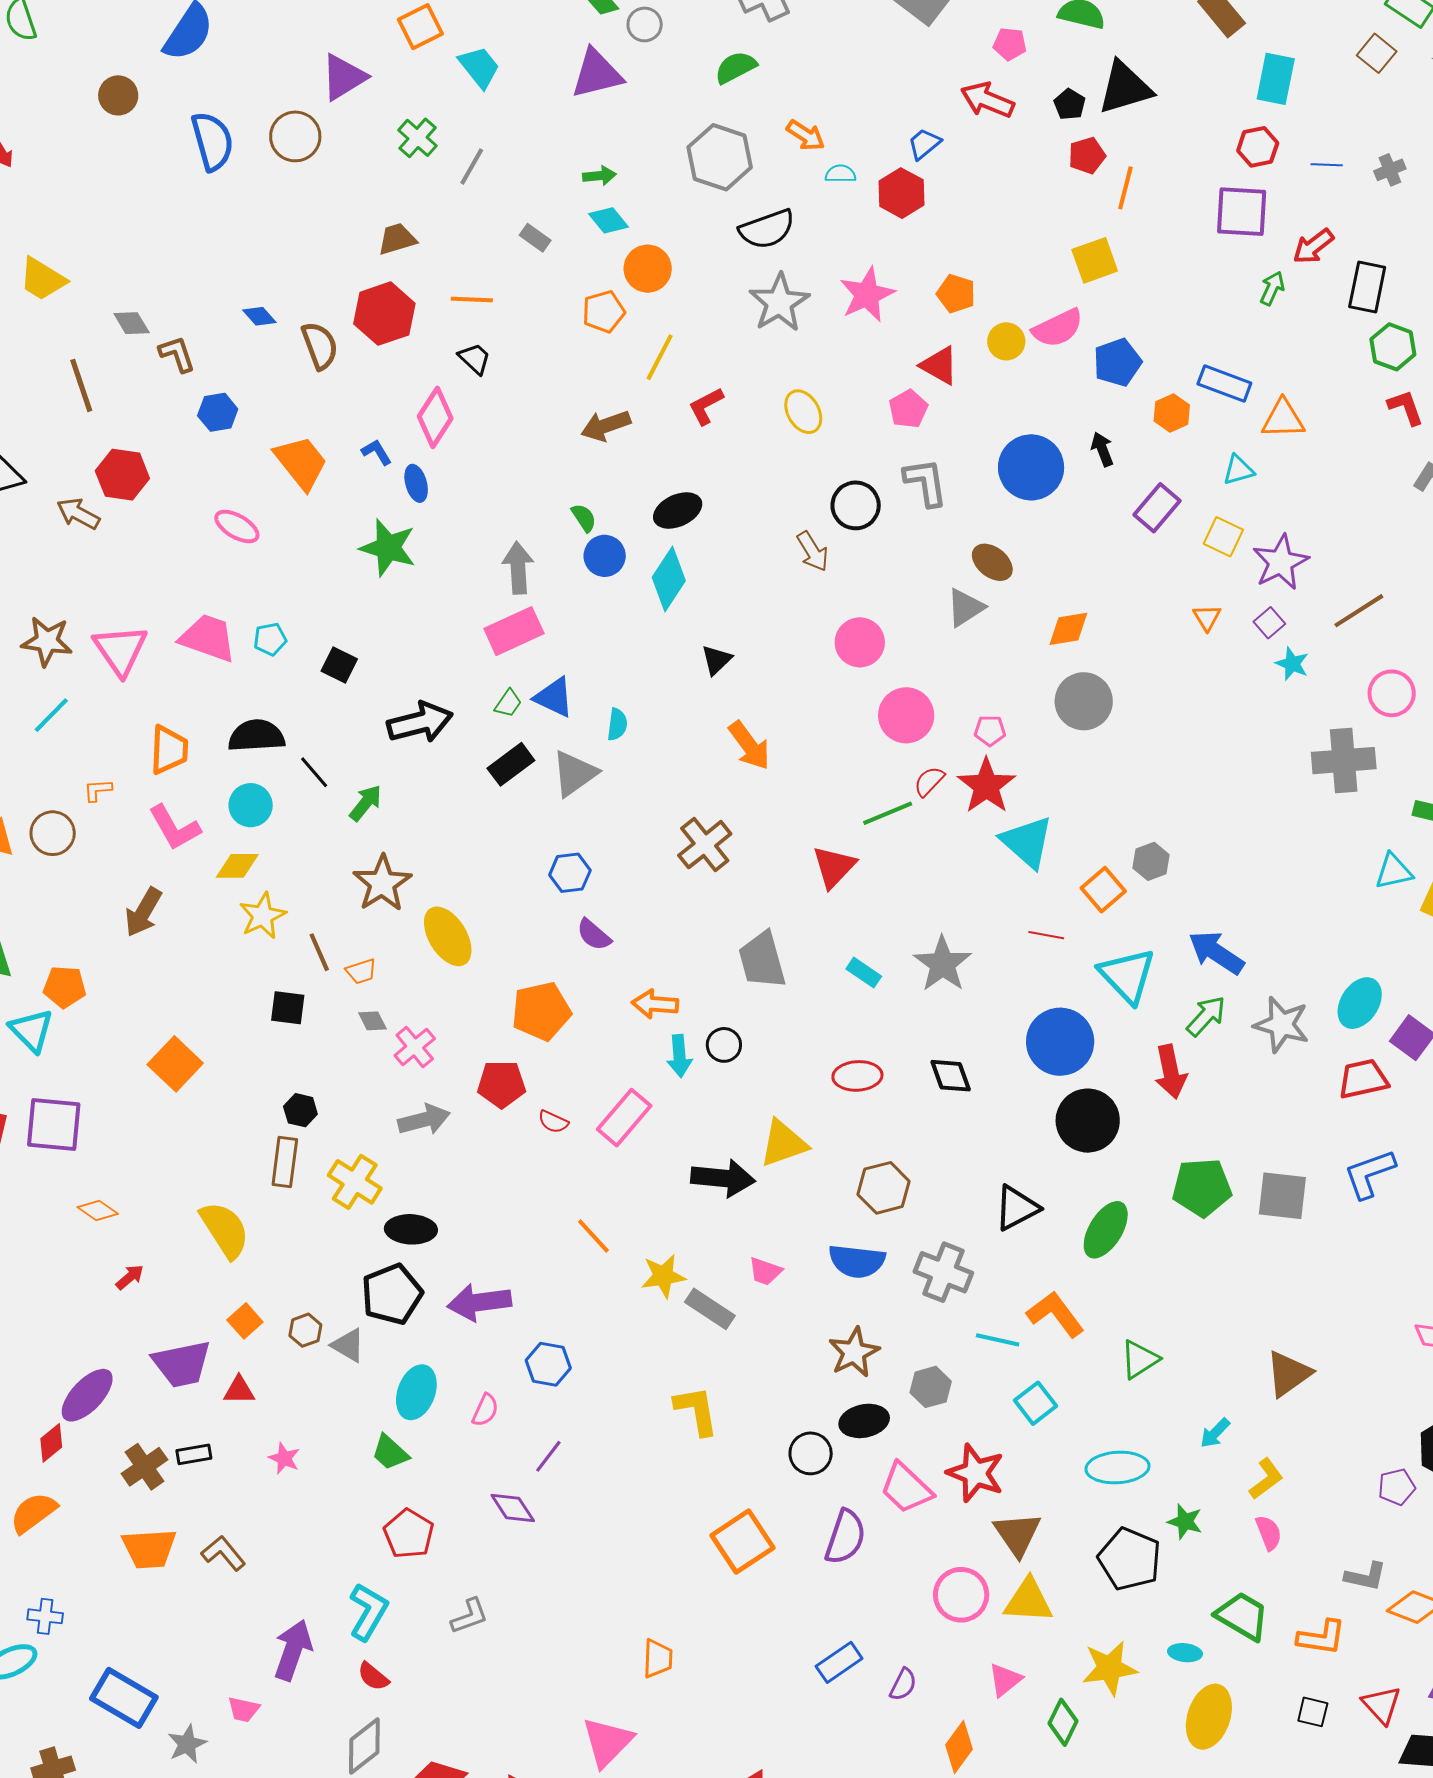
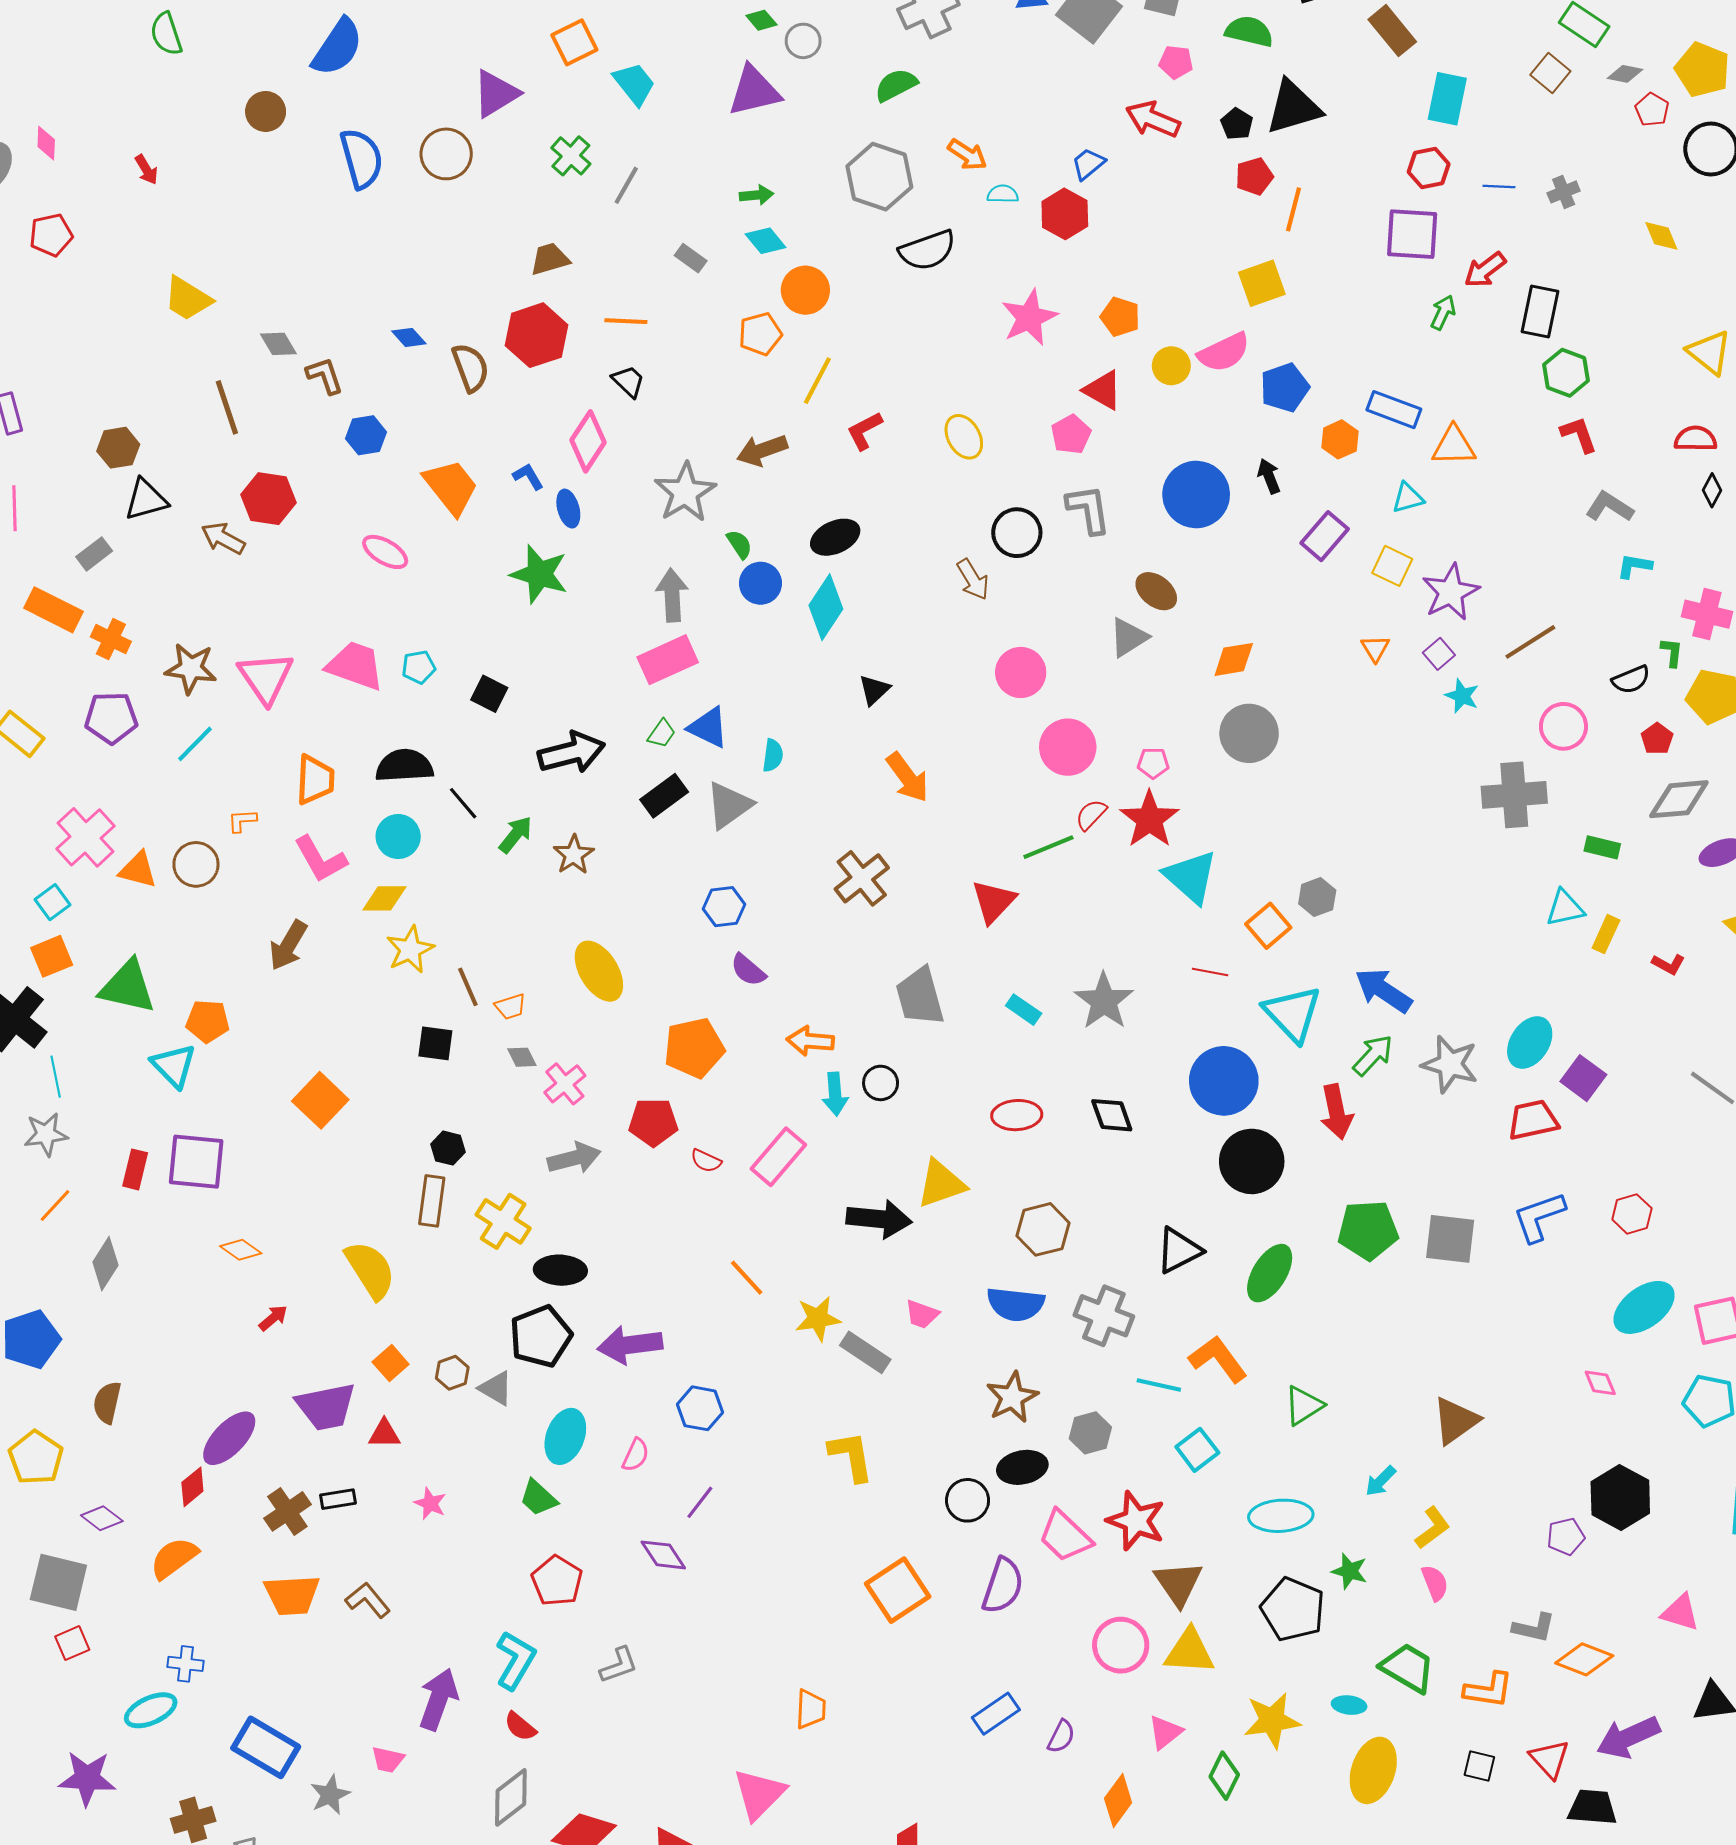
gray star: (779, 303) -> (685, 492), moved
brown star: (382, 883) -> (574, 855), moved, size x0.7

